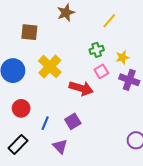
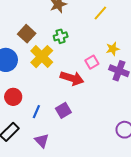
brown square: (29, 32) -> (27, 34), moved, turned 36
green cross: (97, 50) -> (61, 36), moved
purple triangle: (60, 146) -> (42, 141), moved

